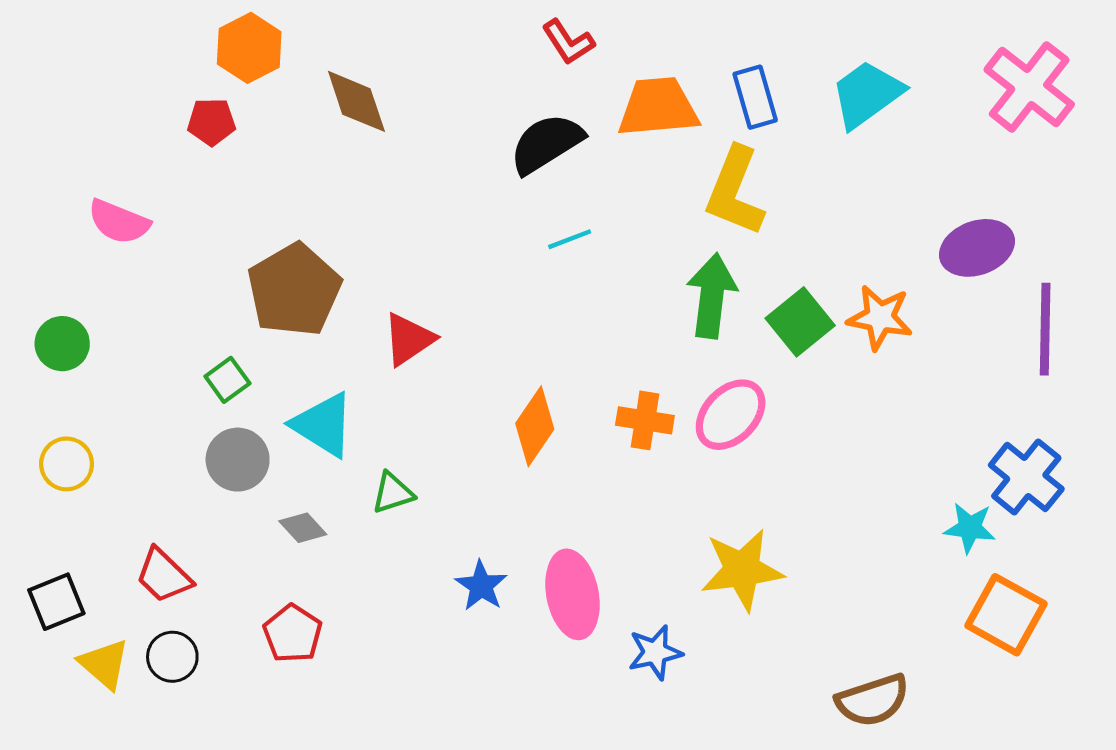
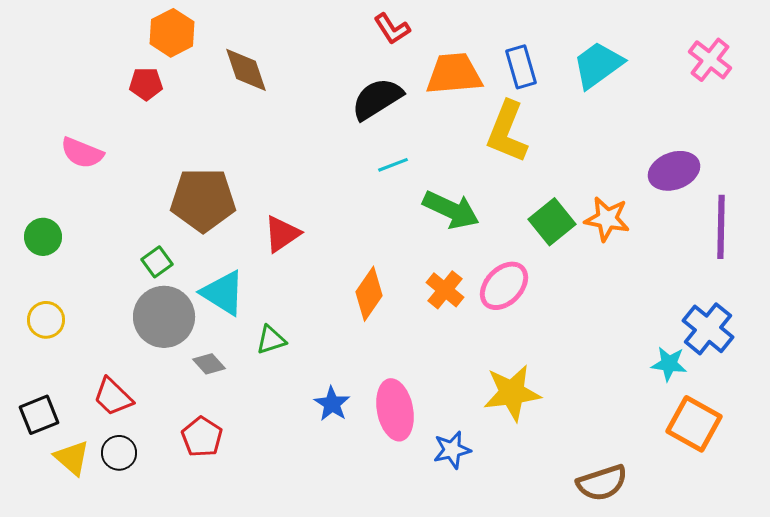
pink cross: (1029, 87) -> (710, 60), size x0.7
brown pentagon: (294, 290) -> (203, 200), turned 30
green arrow: (712, 296) -> (451, 210), moved, turned 108
orange cross: (645, 420) -> (445, 290), turned 30
gray circle: (238, 460) -> (164, 317), size x1.4

